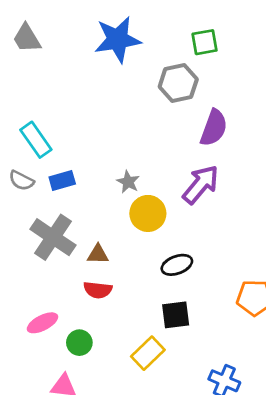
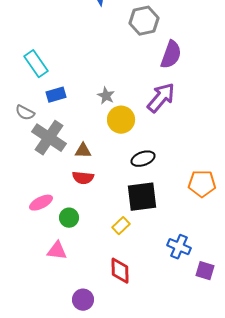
gray semicircle: (21, 181) -> (25, 113), moved
black square: (176, 315) -> (142, 197), size x1.4
yellow rectangle: (148, 353) -> (121, 226), size x0.7

